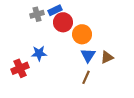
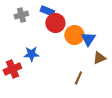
blue rectangle: (55, 10) -> (47, 11), turned 48
gray cross: (37, 14) -> (21, 15), moved
blue triangle: (88, 55) -> (88, 39), moved

